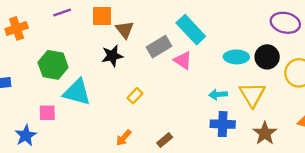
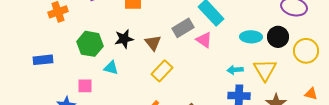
brown triangle: (125, 30) -> (153, 43), moved
black star: (112, 56) -> (124, 39), moved
cyan triangle: (77, 92) -> (111, 68), size x0.6
yellow rectangle: (135, 96) -> (162, 71), size x1.5

